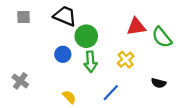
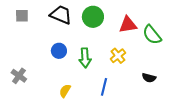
green circle: (86, 36) -> (93, 17), moved
blue line: (111, 93) -> (104, 87), turned -30
yellow semicircle: (69, 97) -> (65, 91), turned -104

